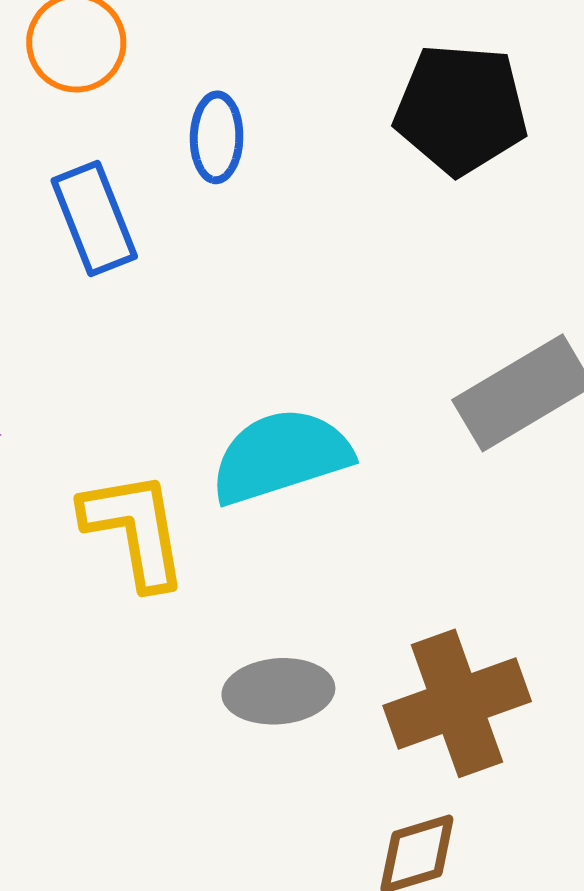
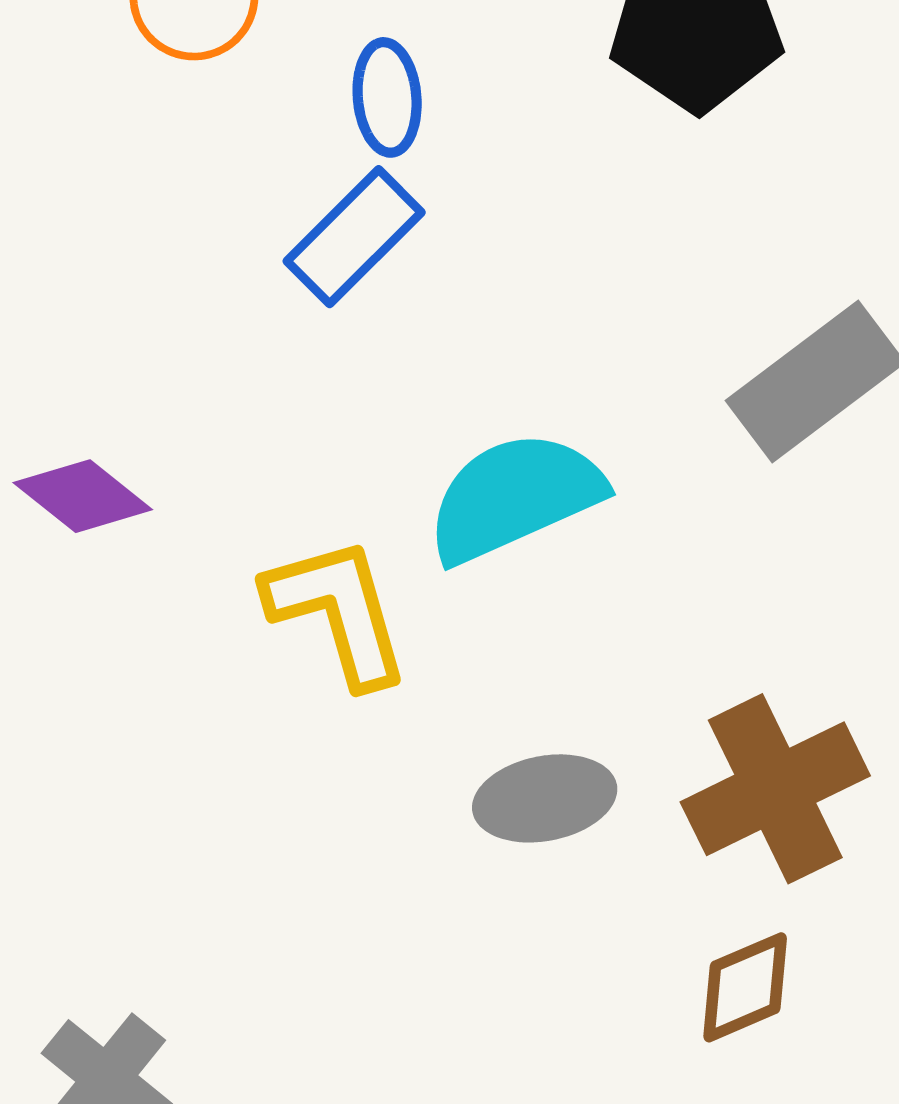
blue rectangle: (94, 219) -> (354, 237), moved, turned 73

